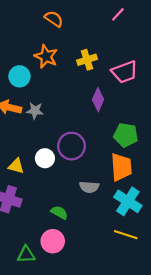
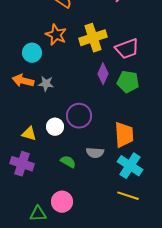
yellow cross: (87, 60) -> (93, 38), size x1.5
green pentagon: (126, 135) -> (128, 82), moved
green semicircle: (59, 212) -> (68, 162), moved

